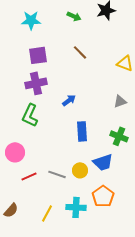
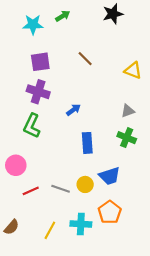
green arrow: (74, 16) -> (63, 16), moved, turned -56
purple cross: (36, 83) -> (38, 92), turned 30
green cross: (119, 136) -> (127, 138), moved

